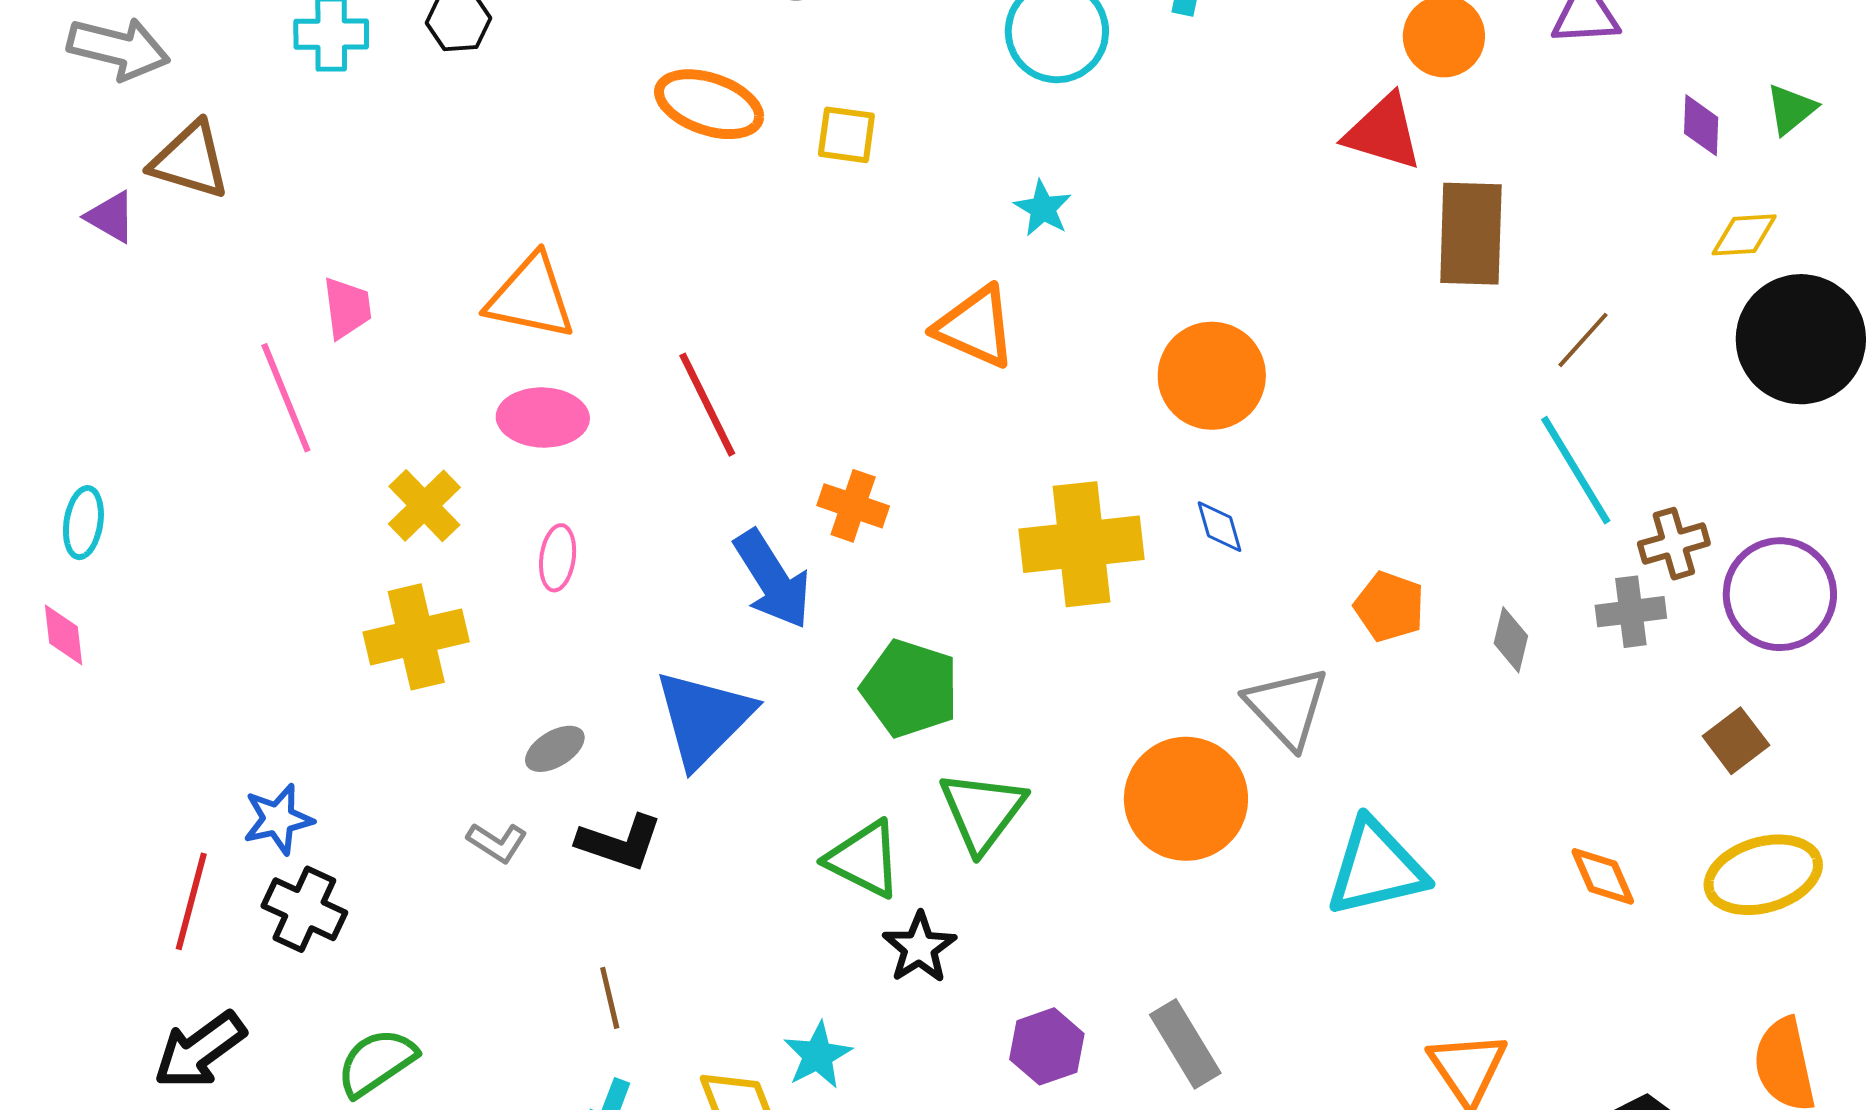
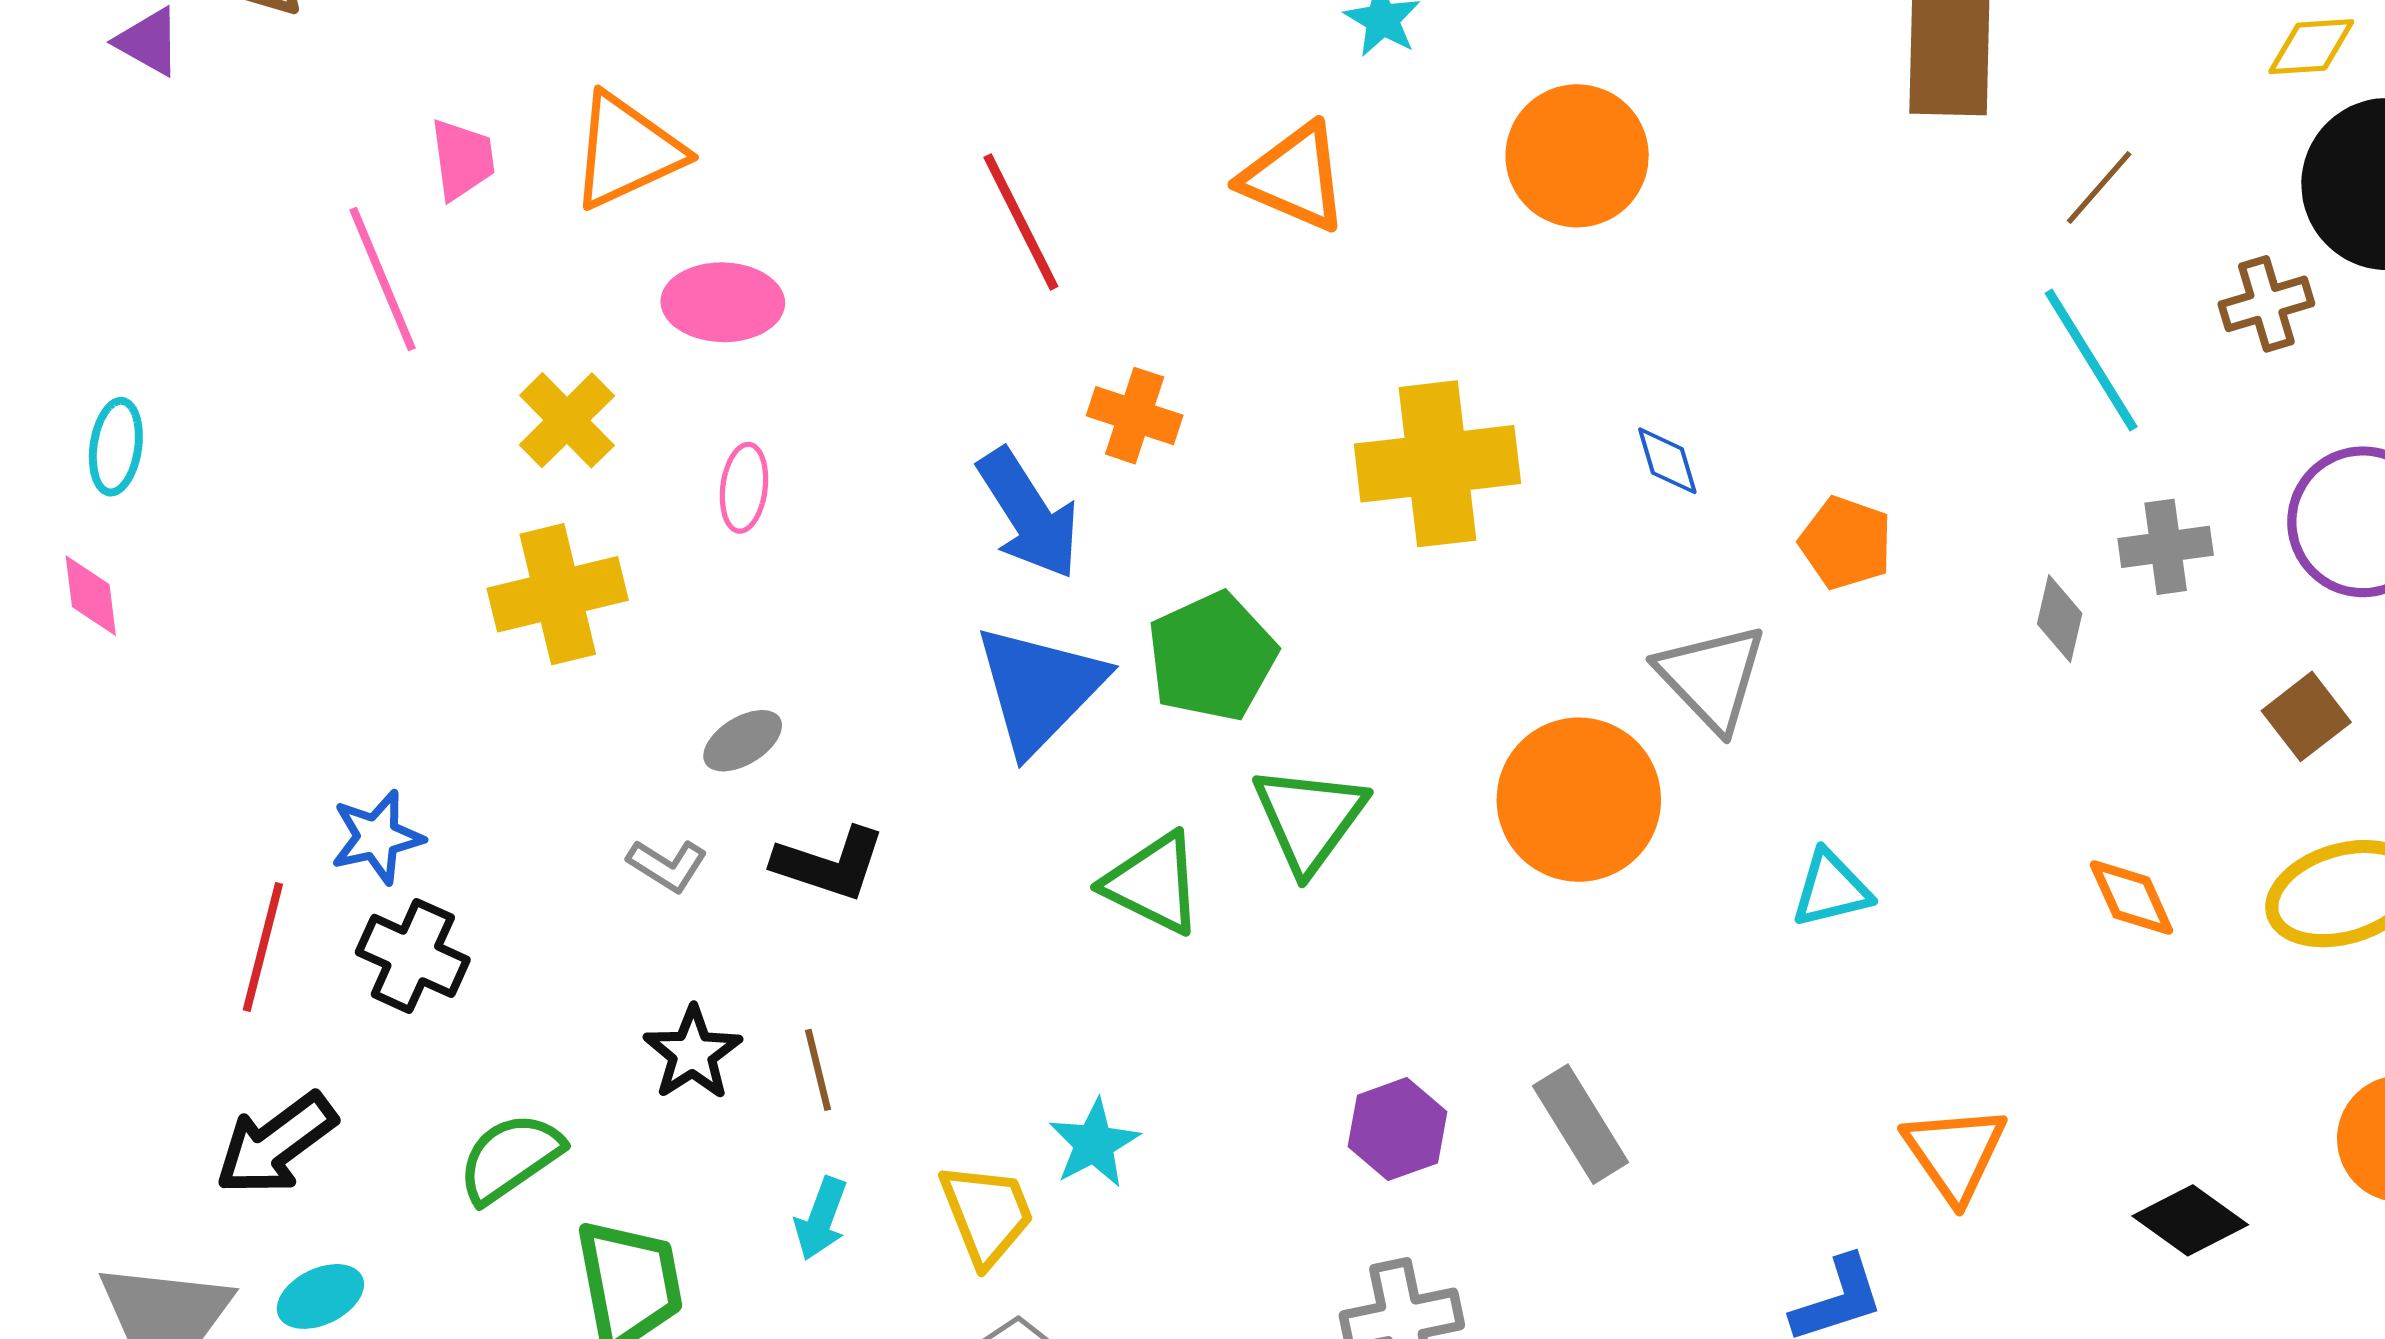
orange triangle: (531, 297) -> (627, 151), moved, turned -36
orange circle: (1212, 376) -> (1577, 156), moved
red line: (707, 405) -> (1021, 222), moved
blue diamond: (1219, 527) -> (1667, 461), moved
brown cross: (1674, 544) -> (2266, 304), moved
gray diamond: (1511, 640) -> (2060, 619), moved
green pentagon: (910, 688) -> (1212, 657), turned 30
blue triangle: (704, 718) -> (1039, 688), moved
cyan triangle: (1376, 868) -> (1831, 889), size x0.6
black star: (919, 948) -> (693, 1053), moved

